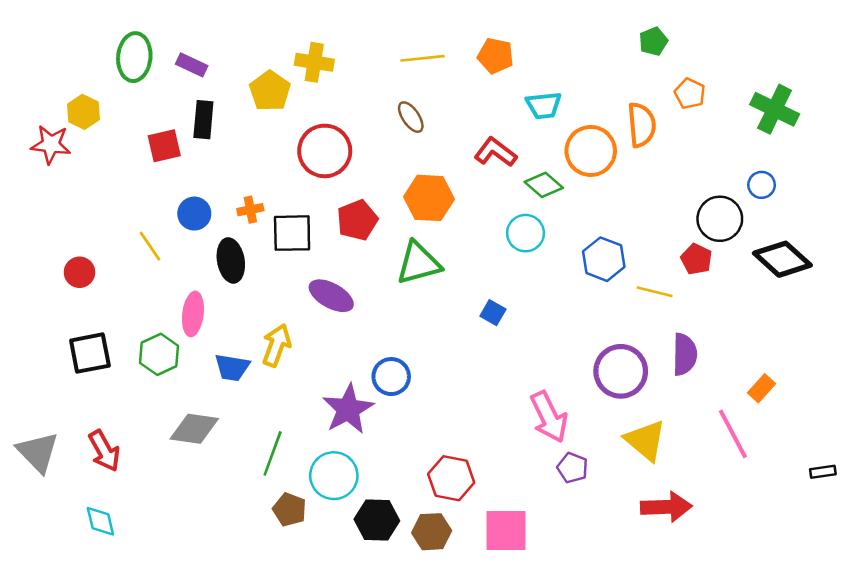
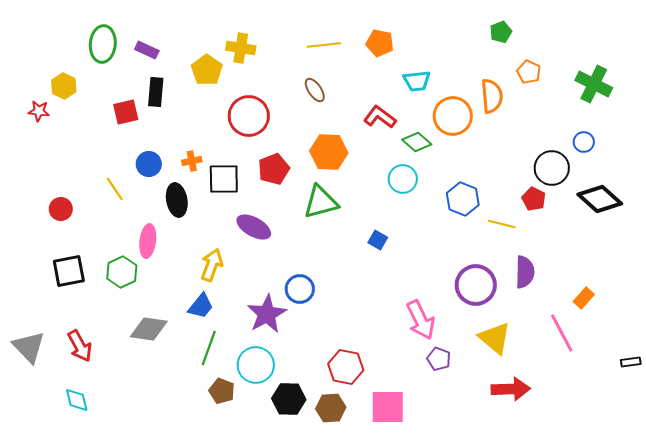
red star: (51, 144) -> (39, 111), size x0.7
blue trapezoid: (232, 367) -> (201, 306), moved, turned -60

